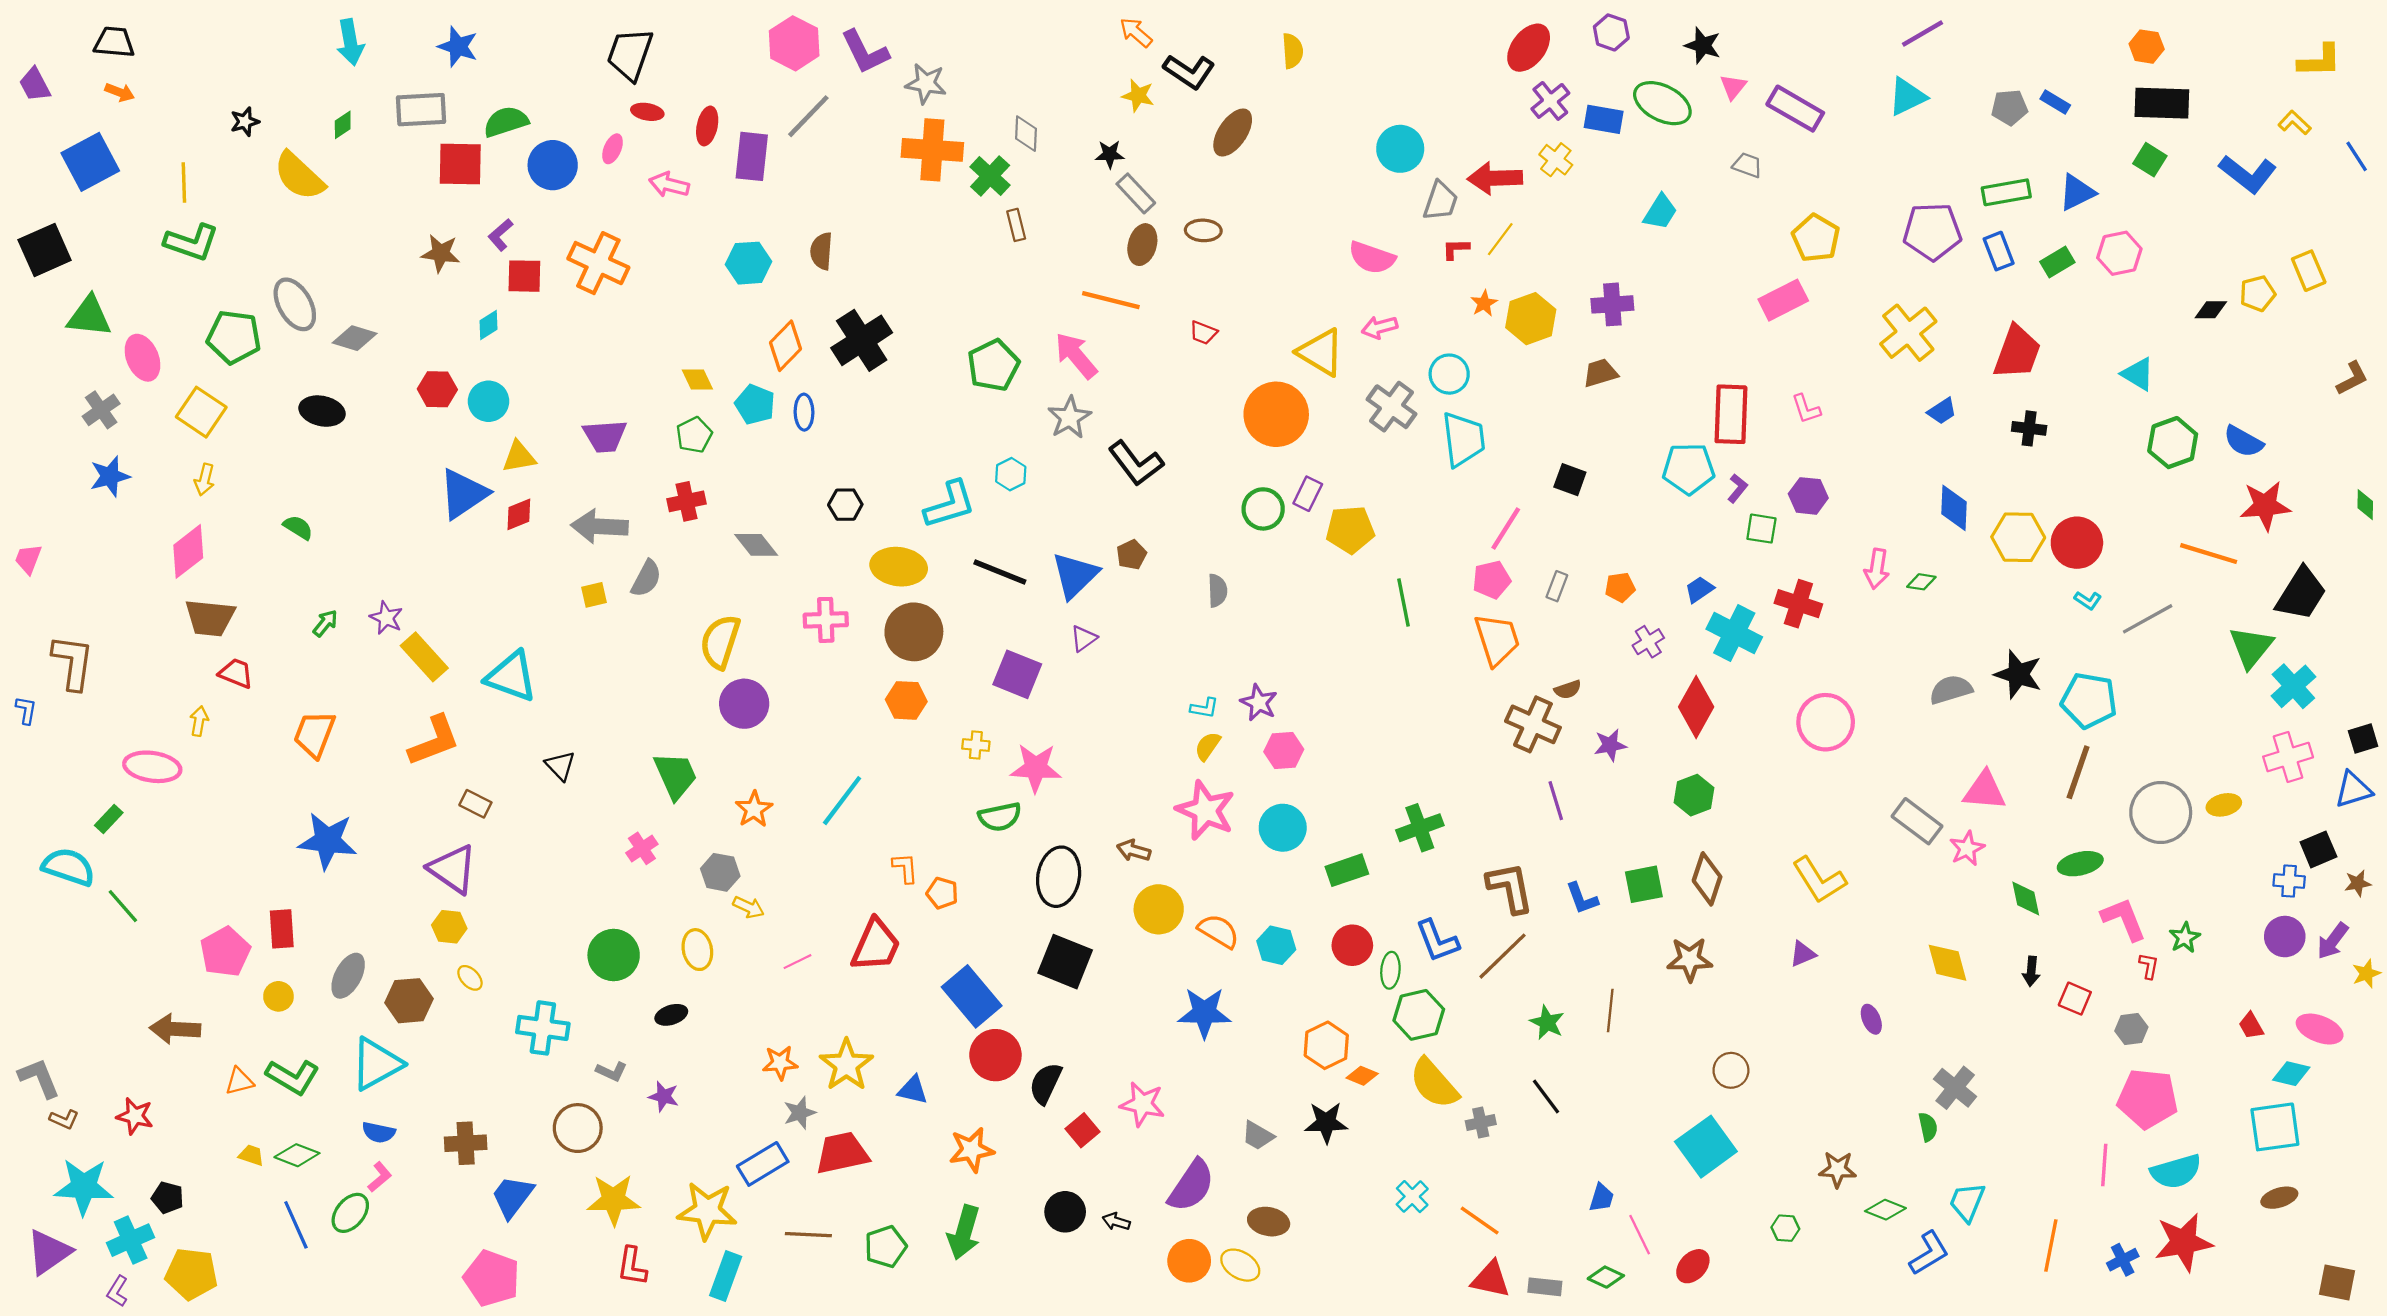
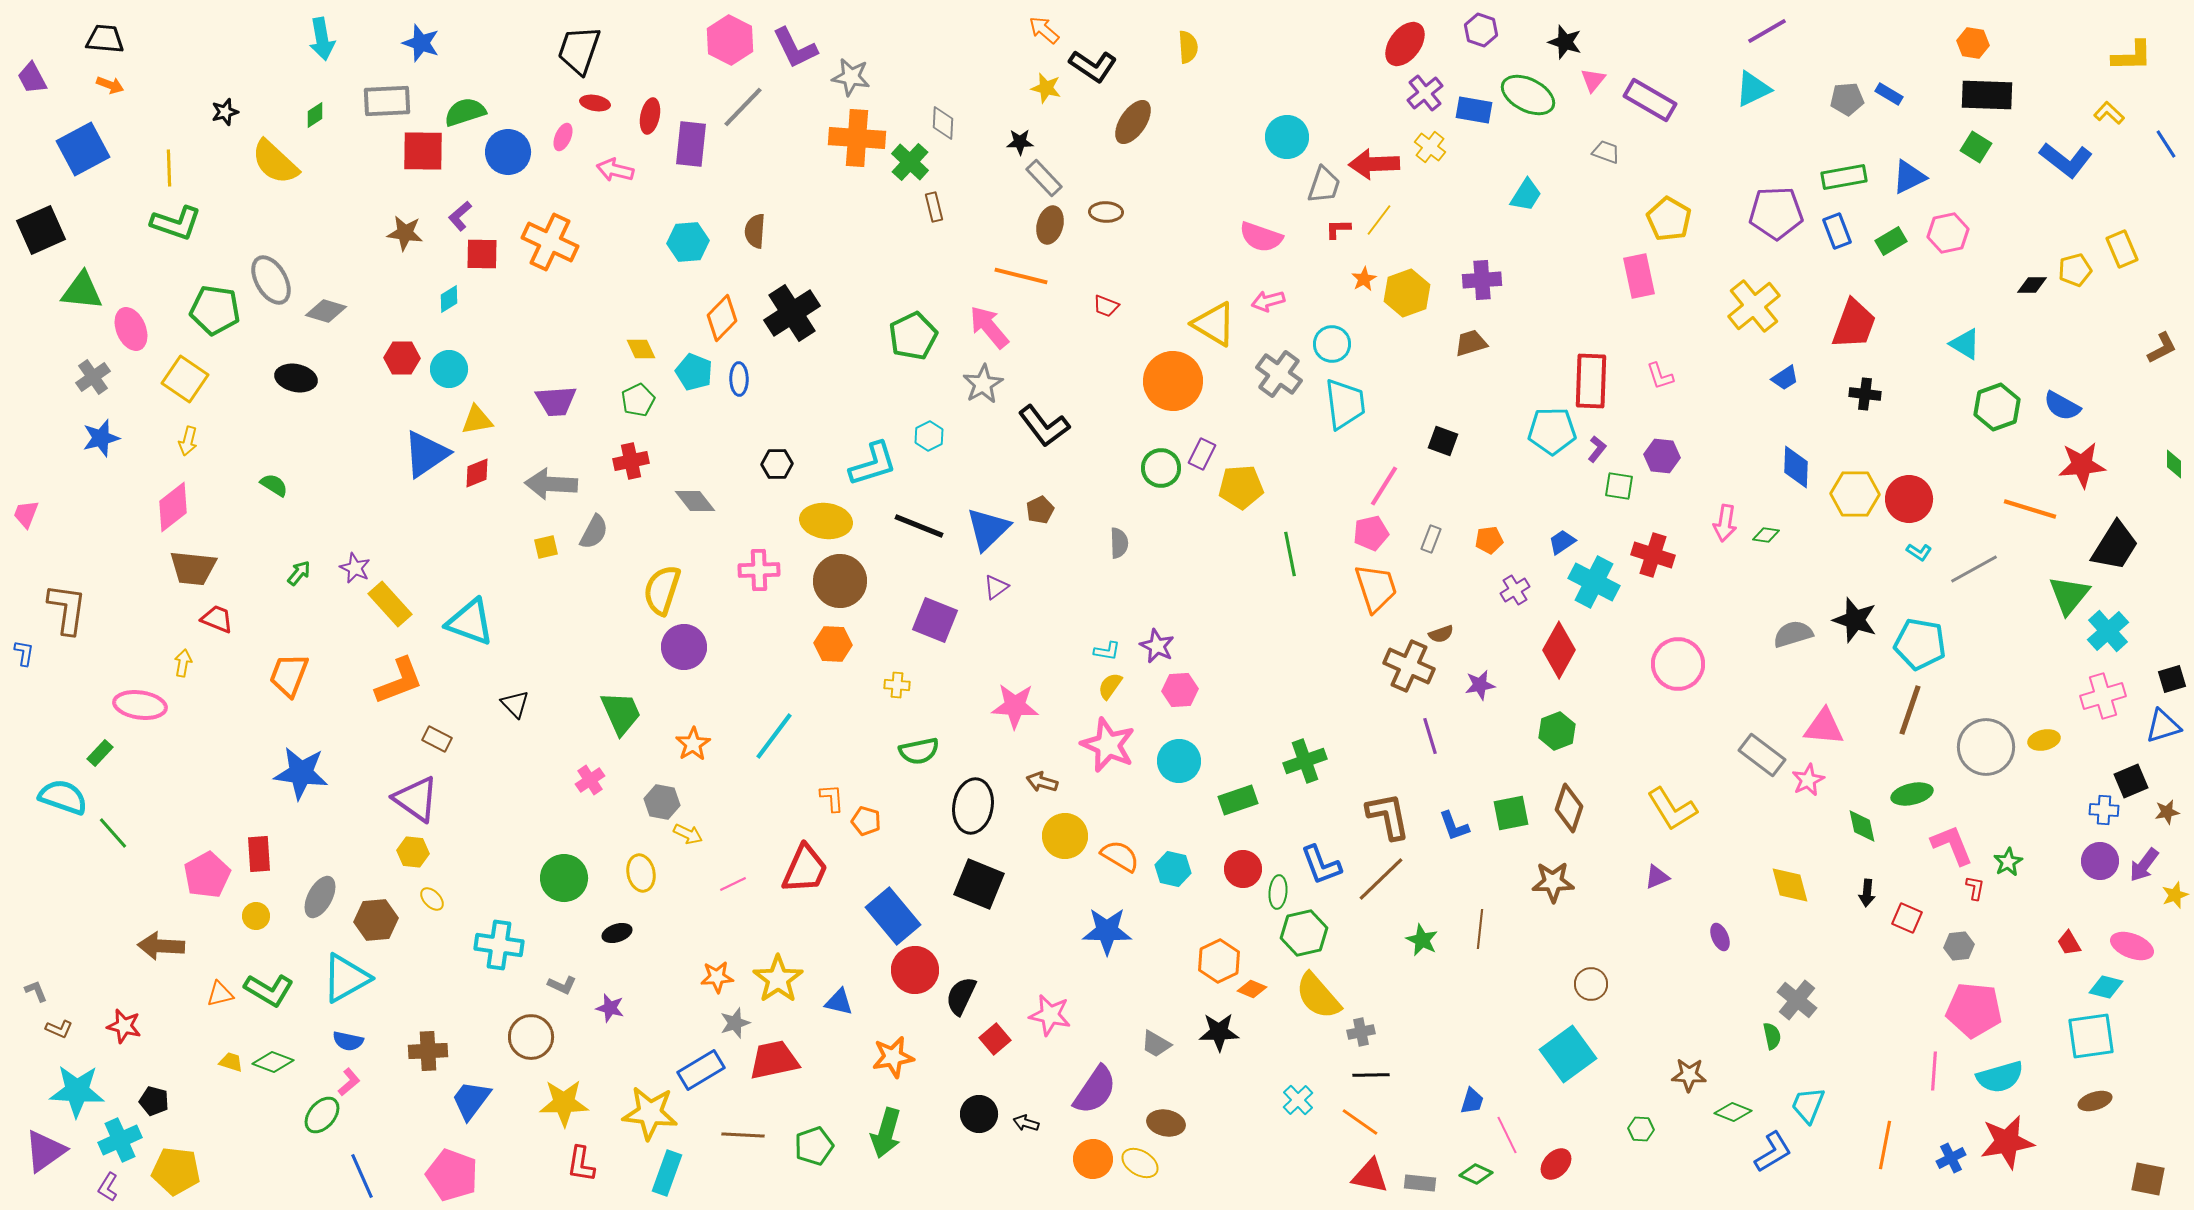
pink rectangle: (1783, 300) -> (1639, 276), turned -75
pink star: (1036, 768) -> (1015, 706), moved
gray L-shape: (39, 1078) -> (36, 991), size x0.6
black line: (1546, 1096) -> (1371, 1075), moved, turned -54
blue line: (296, 1225) -> (362, 1176), moved

